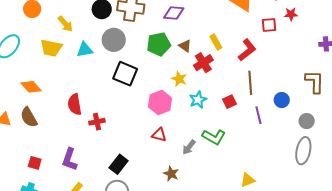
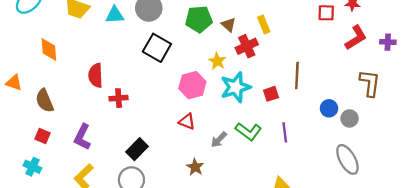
red L-shape: (247, 50) -> (356, 38), moved
orange diamond: (31, 87) -> (49, 50), turned 30
cyan star: (198, 100) -> (236, 87), size x1.5
blue circle: (282, 100) -> (329, 108), moved
purple line: (258, 115) -> (285, 132), moved
brown semicircle: (29, 117) -> (45, 101), moved
gray circle: (307, 121) -> (350, 118), moved
gray ellipse: (303, 151) -> (347, 159), turned -48

